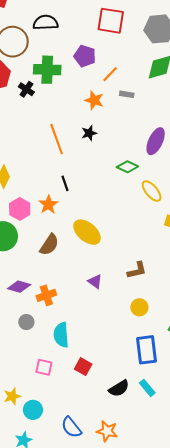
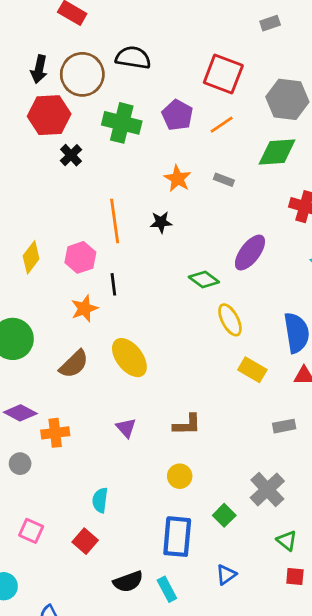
orange line: (110, 74) -> (222, 125), moved
black cross: (26, 89) -> (71, 155), moved
pink hexagon: (20, 209) -> (80, 257), moved
cyan semicircle: (61, 335) -> (100, 500), moved, size x0.7

